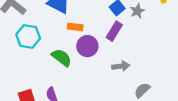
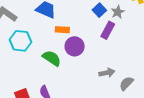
purple rectangle: (114, 31) -> (108, 30), moved
gray arrow: (121, 66) -> (107, 73), moved

